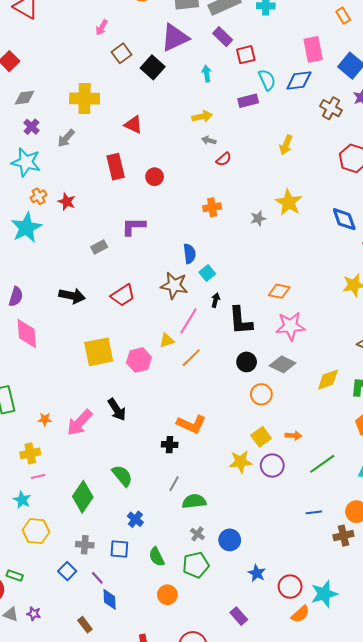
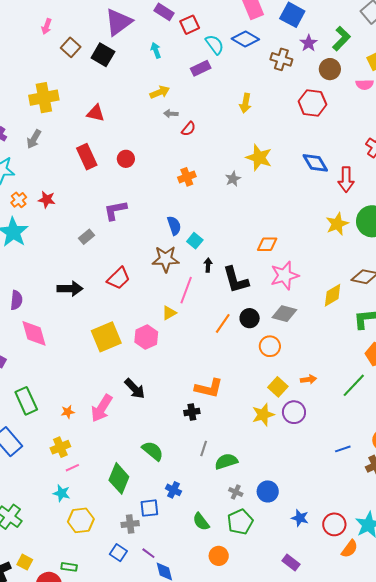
blue diamond: (299, 80) -> (245, 39), turned 48
orange line: (191, 358) -> (223, 323), moved
yellow diamond: (328, 380) -> (333, 295), moved
green line: (322, 464) -> (354, 385), moved
blue square: (119, 549) -> (149, 508), moved

